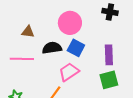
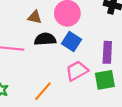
brown triangle: (28, 32) -> (35, 17), moved
pink trapezoid: (69, 72) -> (77, 71), moved

